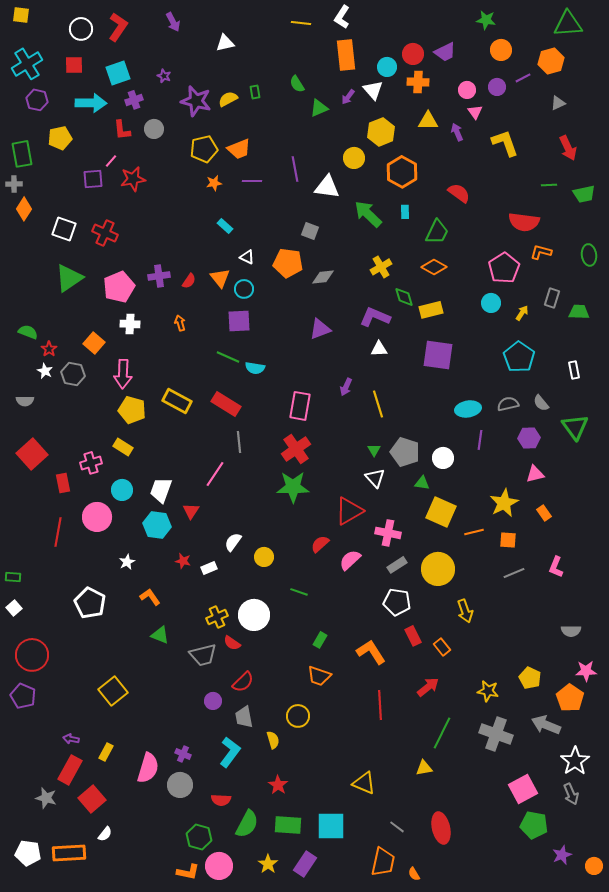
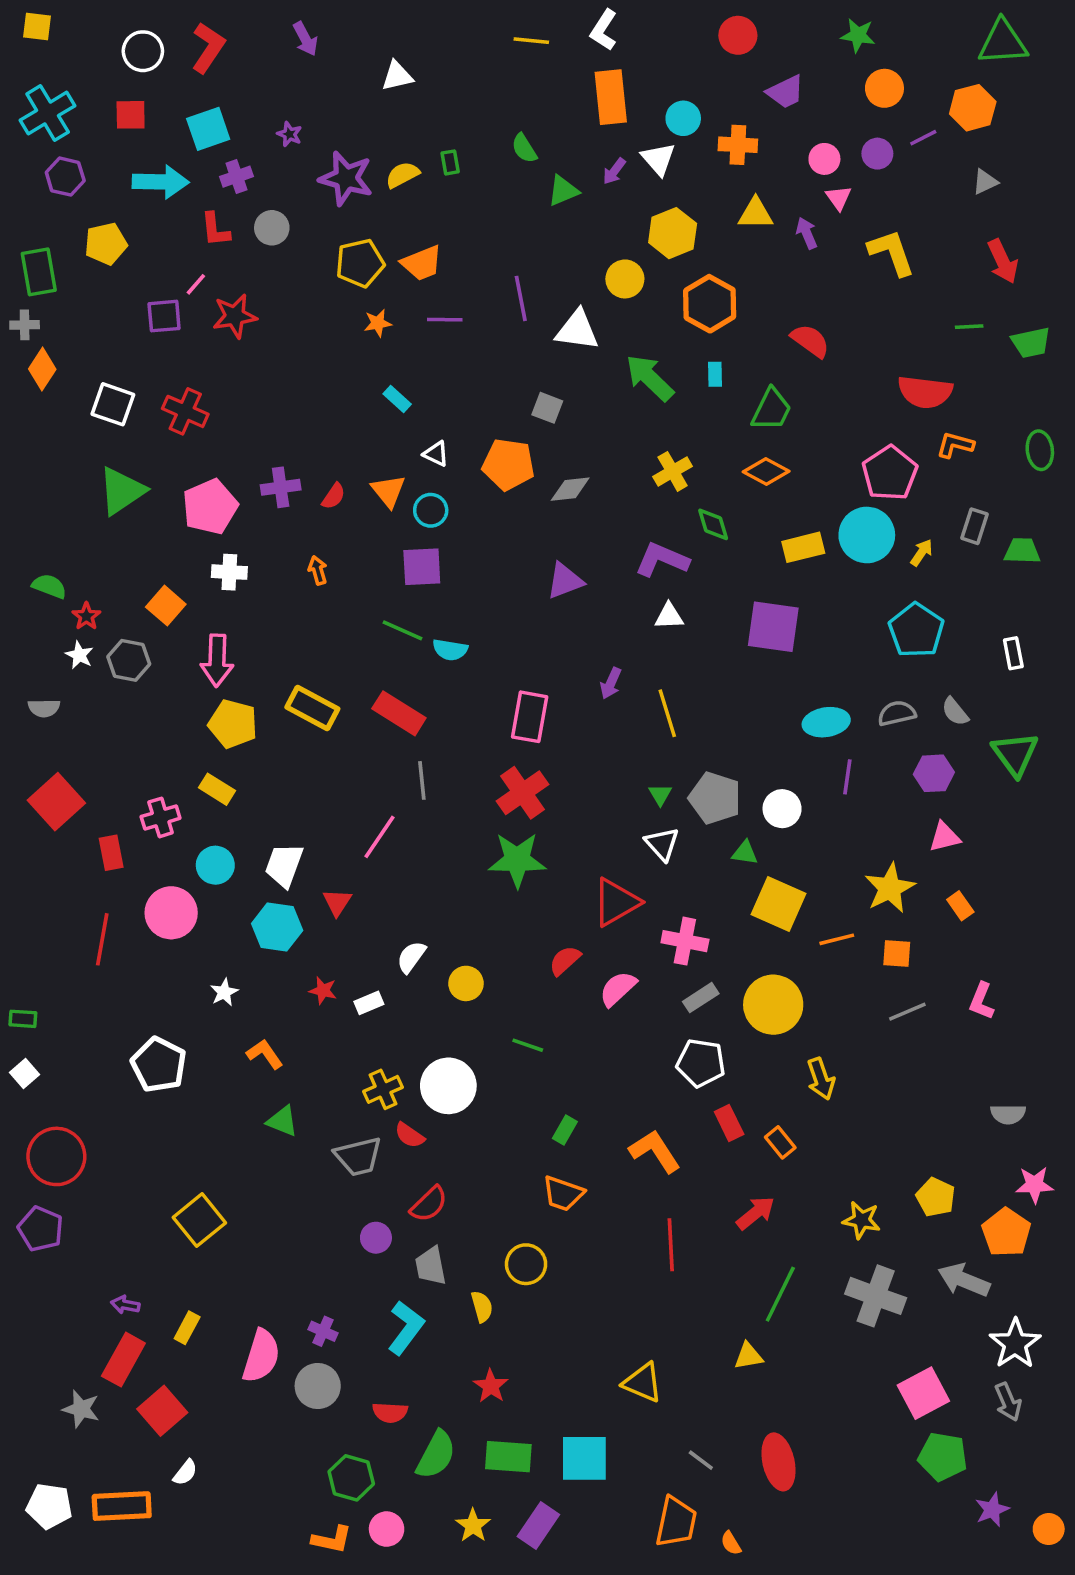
red circle: (413, 54) -> (738, 35), moved
cyan circle: (491, 303) -> (867, 535), size x1.6
yellow rectangle: (431, 310) -> (803, 547), moved
pink circle: (219, 866) -> (387, 1529), size x0.7

